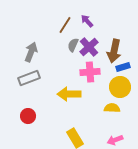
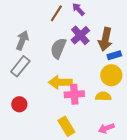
gray semicircle: (73, 45) -> (58, 48), moved, size x1.5
pink cross: (90, 72) -> (74, 94), moved
gray rectangle: (29, 78) -> (20, 66), turned -30

